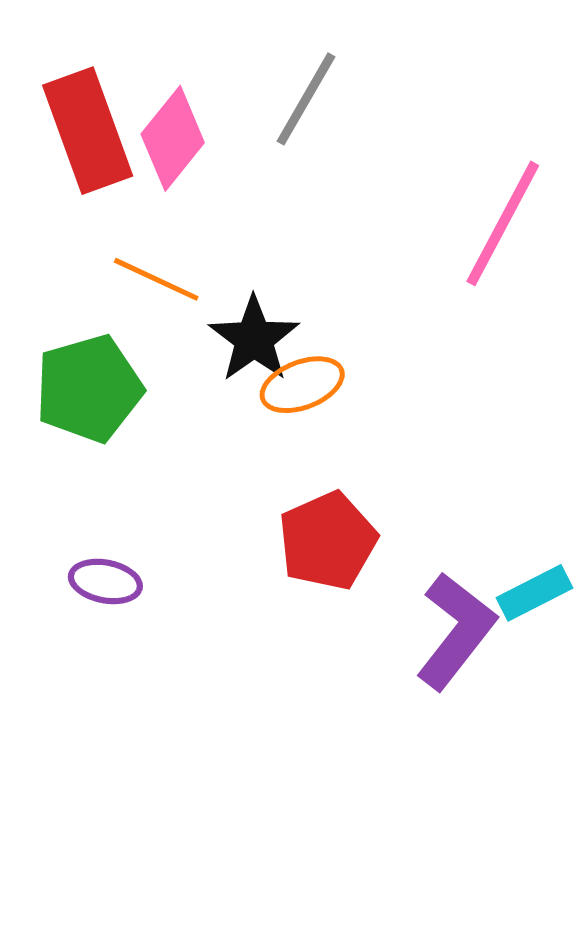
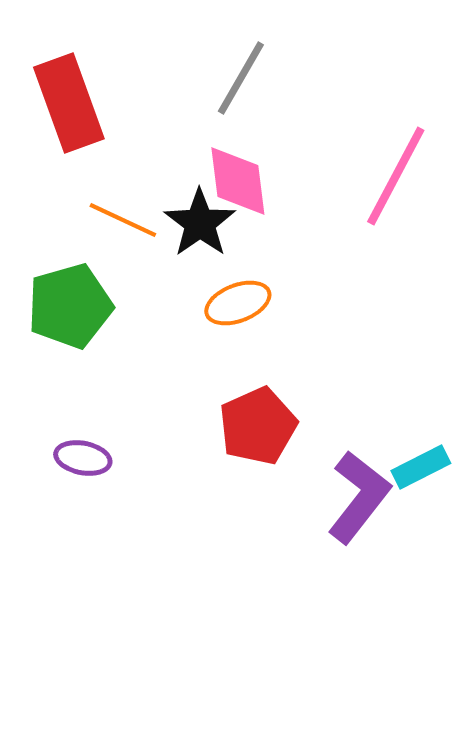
pink diamond: (173, 138) -> (238, 181), moved, turned -46
black star: (254, 339) -> (200, 223), moved

